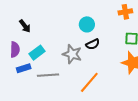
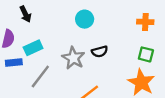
cyan circle: (87, 24) -> (85, 19), moved
gray line: (48, 75) -> (40, 77), turned -60

